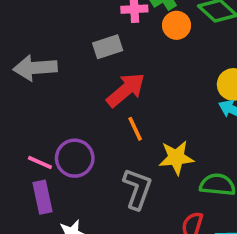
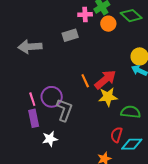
red arrow: (126, 90) -> (105, 80), moved
pink line: (40, 163) -> (32, 99), turned 48
gray L-shape: (137, 189) -> (64, 110), moved

